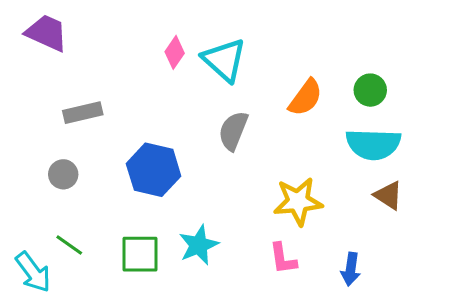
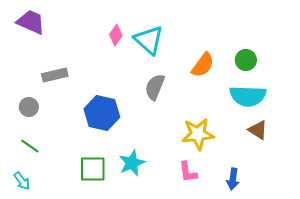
gray circle: (63, 174) -> (29, 107), moved
green line: (69, 245) -> (30, 146), moved
cyan arrow: (33, 272) -> (22, 181), size x0.7

